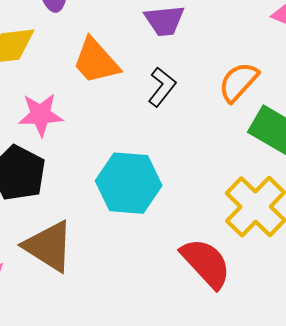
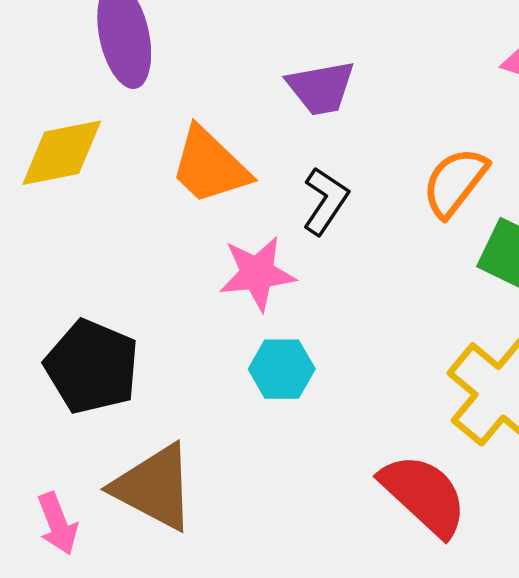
pink star: (41, 115) -> (257, 273), moved
cyan hexagon: (129, 183) -> (282, 369), size x0.6

